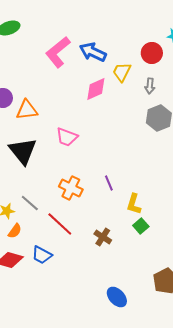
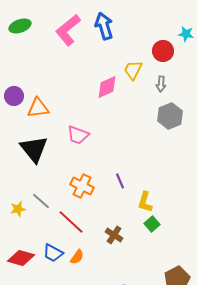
pink L-shape: (58, 52) -> (68, 30), moved
blue arrow: (93, 52) -> (104, 26), moved, turned 48
orange semicircle: (15, 231) -> (77, 257), moved

